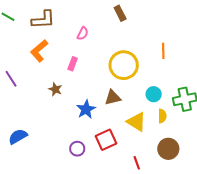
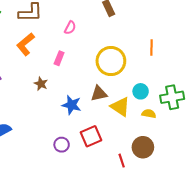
blue star: (86, 109) -> (72, 105), turned -30
yellow semicircle: (162, 116) -> (149, 114), turned -80
yellow triangle: (136, 122) -> (120, 107), moved
brown circle: (168, 149) -> (143, 147), moved

